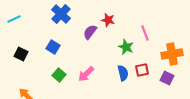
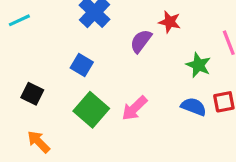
black square: (21, 54) -> (32, 94), moved
blue semicircle: (123, 73) -> (194, 107), turned -56
green square: (59, 75) -> (91, 110), size x1.5

